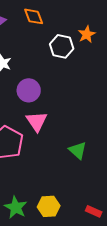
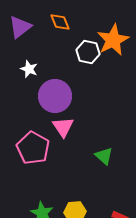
orange star: (87, 34) -> (113, 40), size x1.8
purple circle: (29, 90) -> (55, 96), size x1.4

